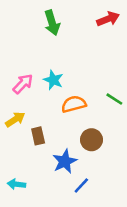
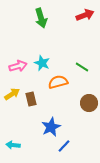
pink arrow: (23, 84) -> (18, 66), turned 30
green line: (114, 99) -> (82, 67), moved
brown rectangle: (38, 136) -> (31, 99), moved
brown circle: (91, 140) -> (89, 103), moved

